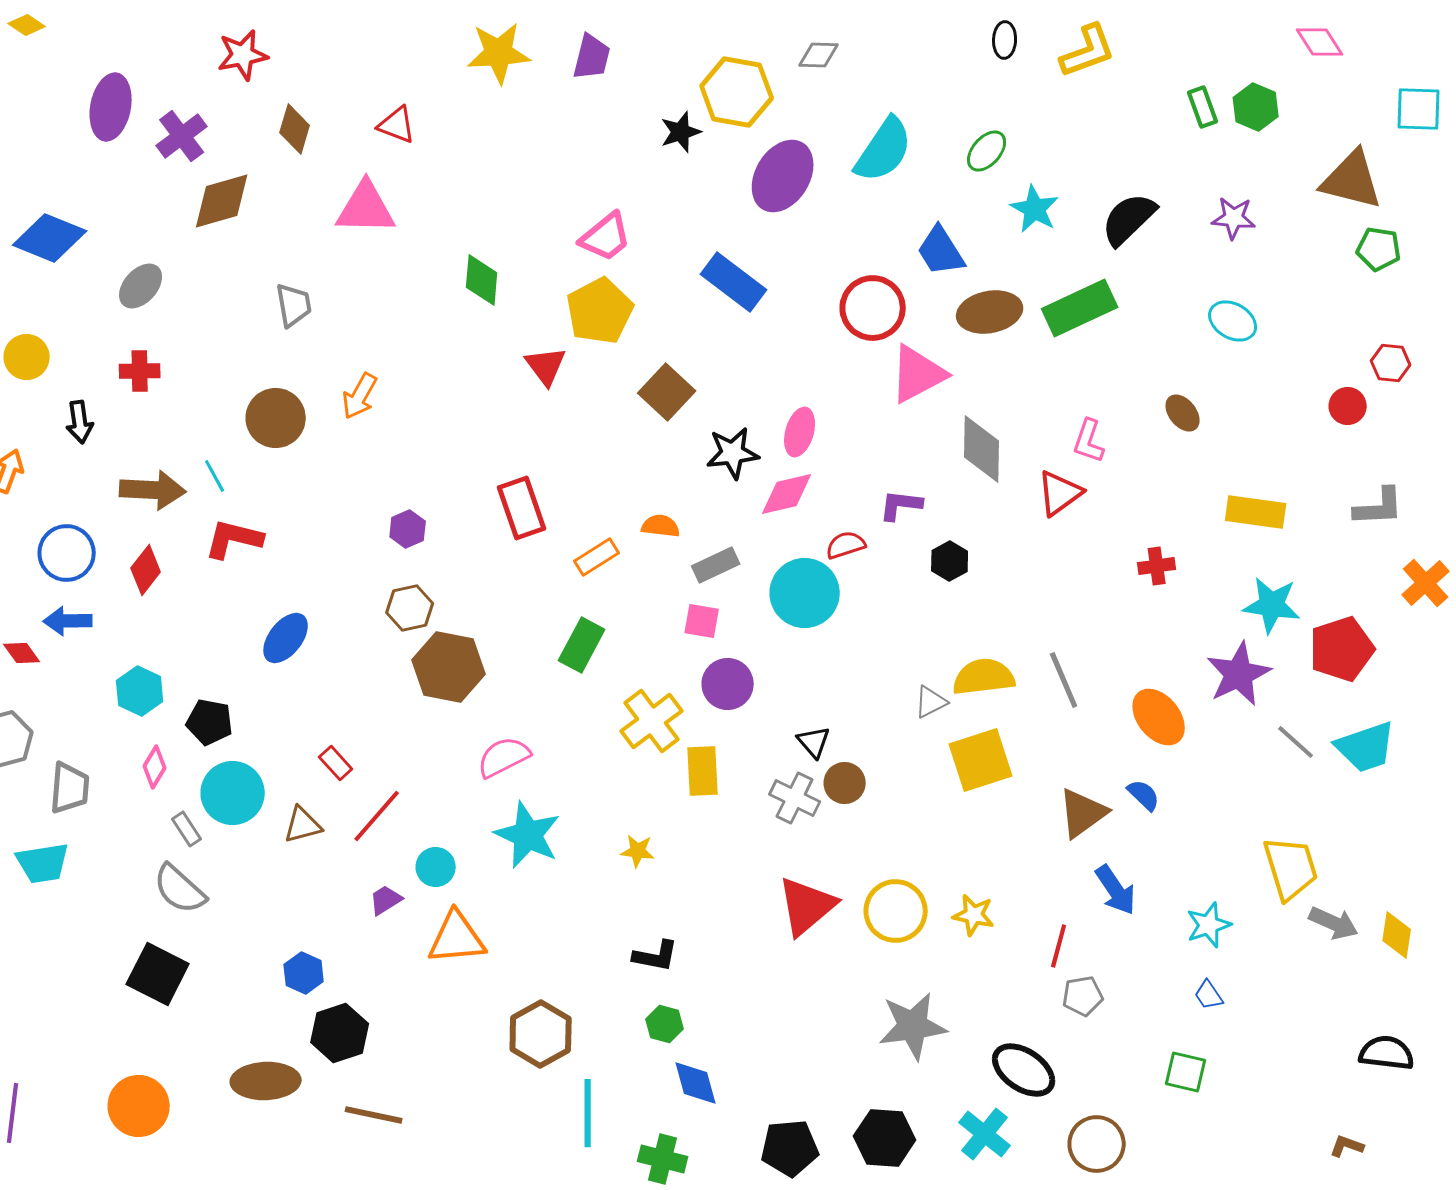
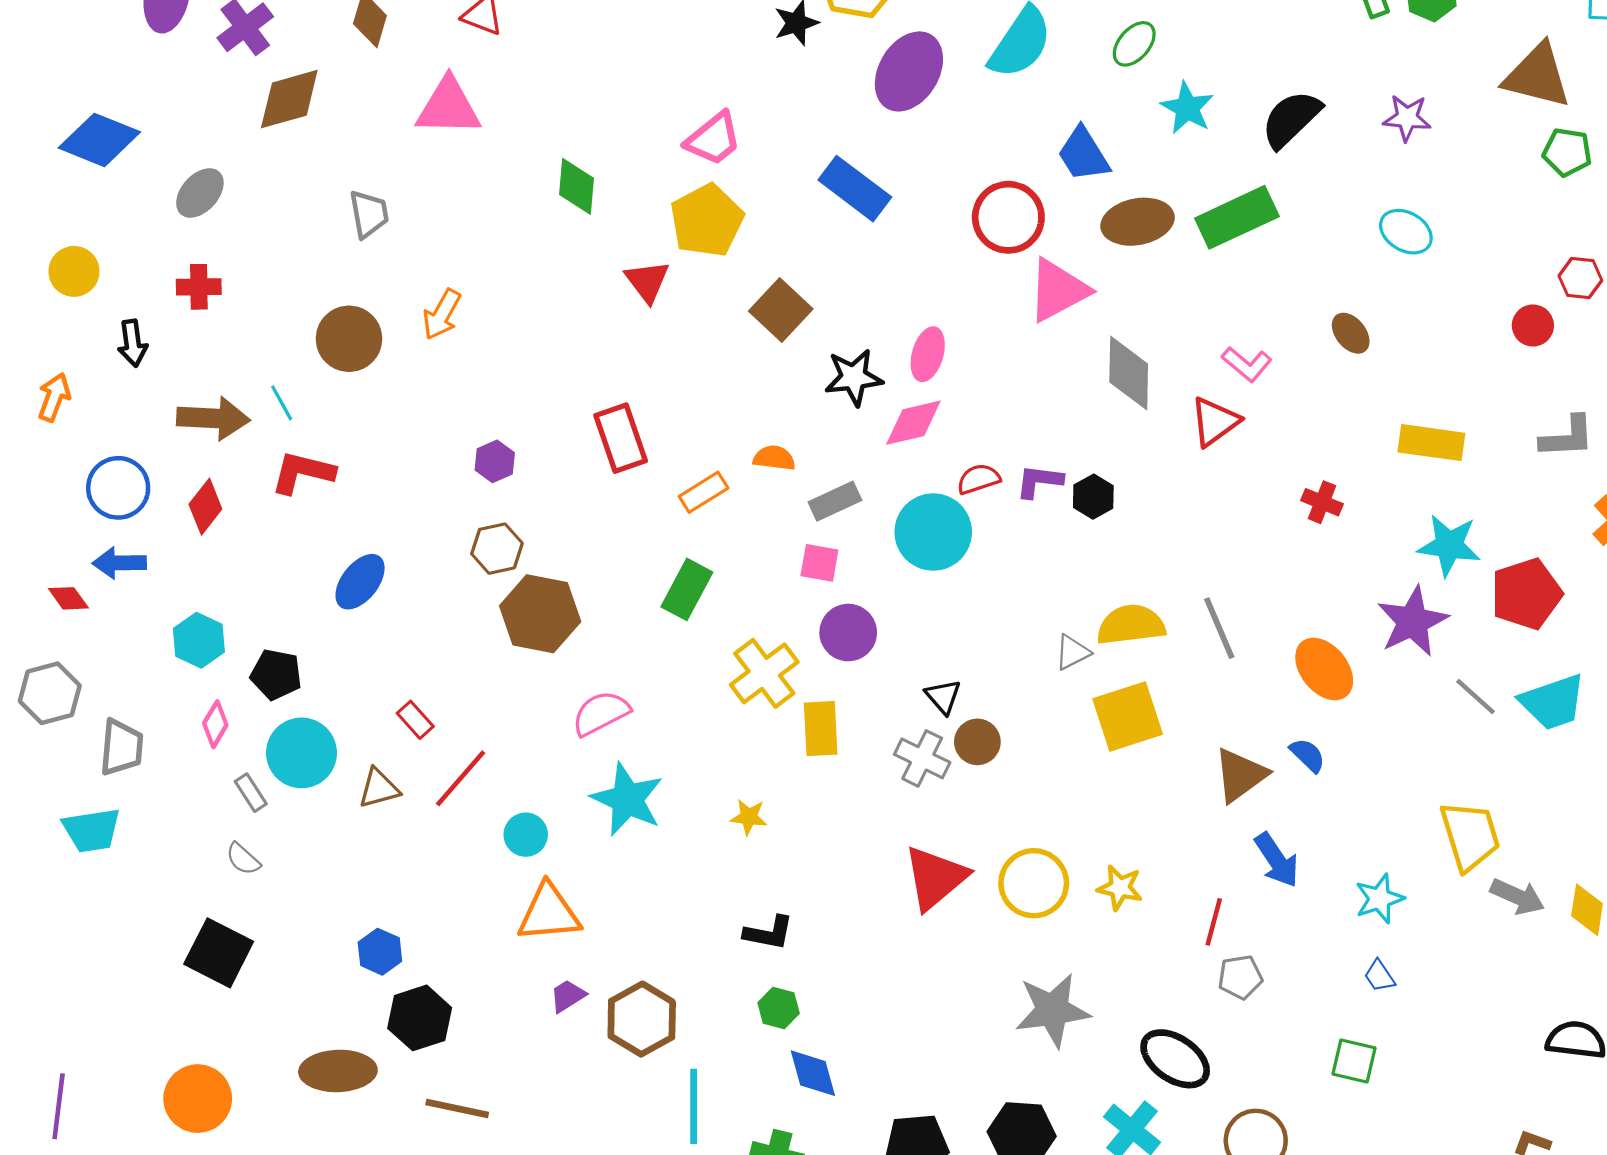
pink L-shape: (1089, 441) -> (1247, 364), turned -69
purple L-shape: (901, 505) -> (1039, 481), moved
red cross: (1157, 566) -> (1322, 502), turned 30
gray semicircle: (180, 889) -> (243, 859), size x0.6
purple trapezoid: (386, 900) -> (568, 996), moved

